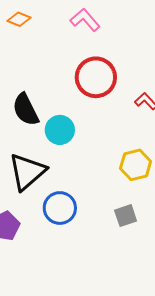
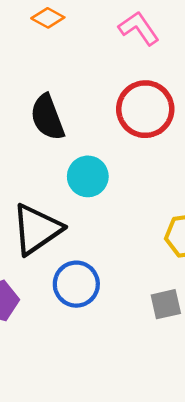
black semicircle: (26, 110) -> (47, 117), moved

